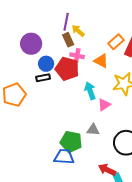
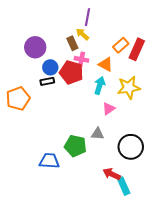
purple line: (66, 22) -> (87, 17), moved
cyan arrow: (90, 91) -> (100, 85), moved, turned 36
blue trapezoid: (64, 157) -> (49, 161), moved

